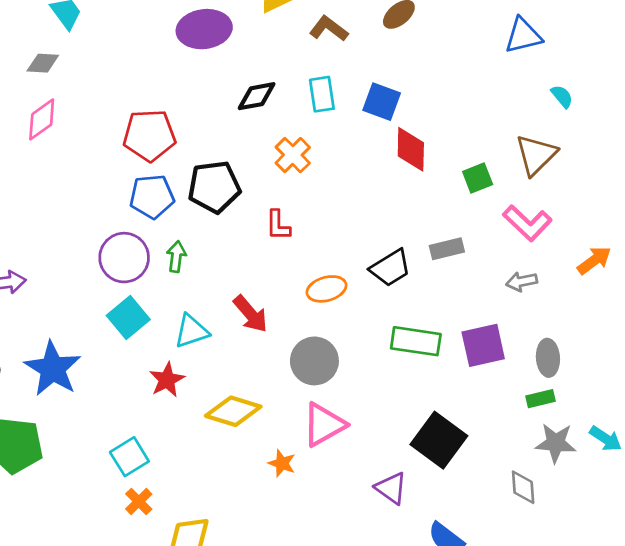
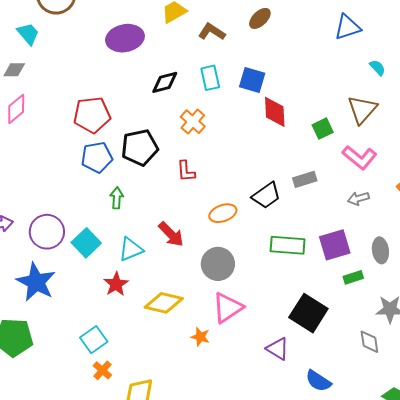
purple circle: (124, 258) -> (47, 232), moved
green rectangle: (540, 399) -> (353, 277), moved

